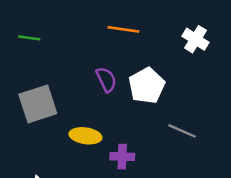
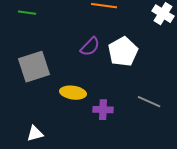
purple semicircle: (106, 80) -> (90, 47), turned 70
gray line: (182, 131) -> (149, 102), moved

